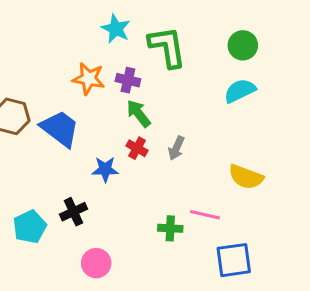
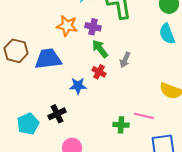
cyan semicircle: (240, 91) -> (167, 34), turned -85
blue trapezoid: (60, 129) -> (48, 59), turned -44
gray arrow: (176, 148) -> (125, 60), moved

